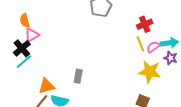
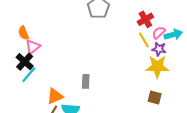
pink semicircle: (153, 47) -> (159, 33), moved
purple star: (171, 58) -> (159, 49), moved

